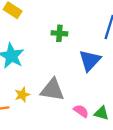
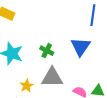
green cross: (59, 33) -> (47, 51), moved, turned 32

